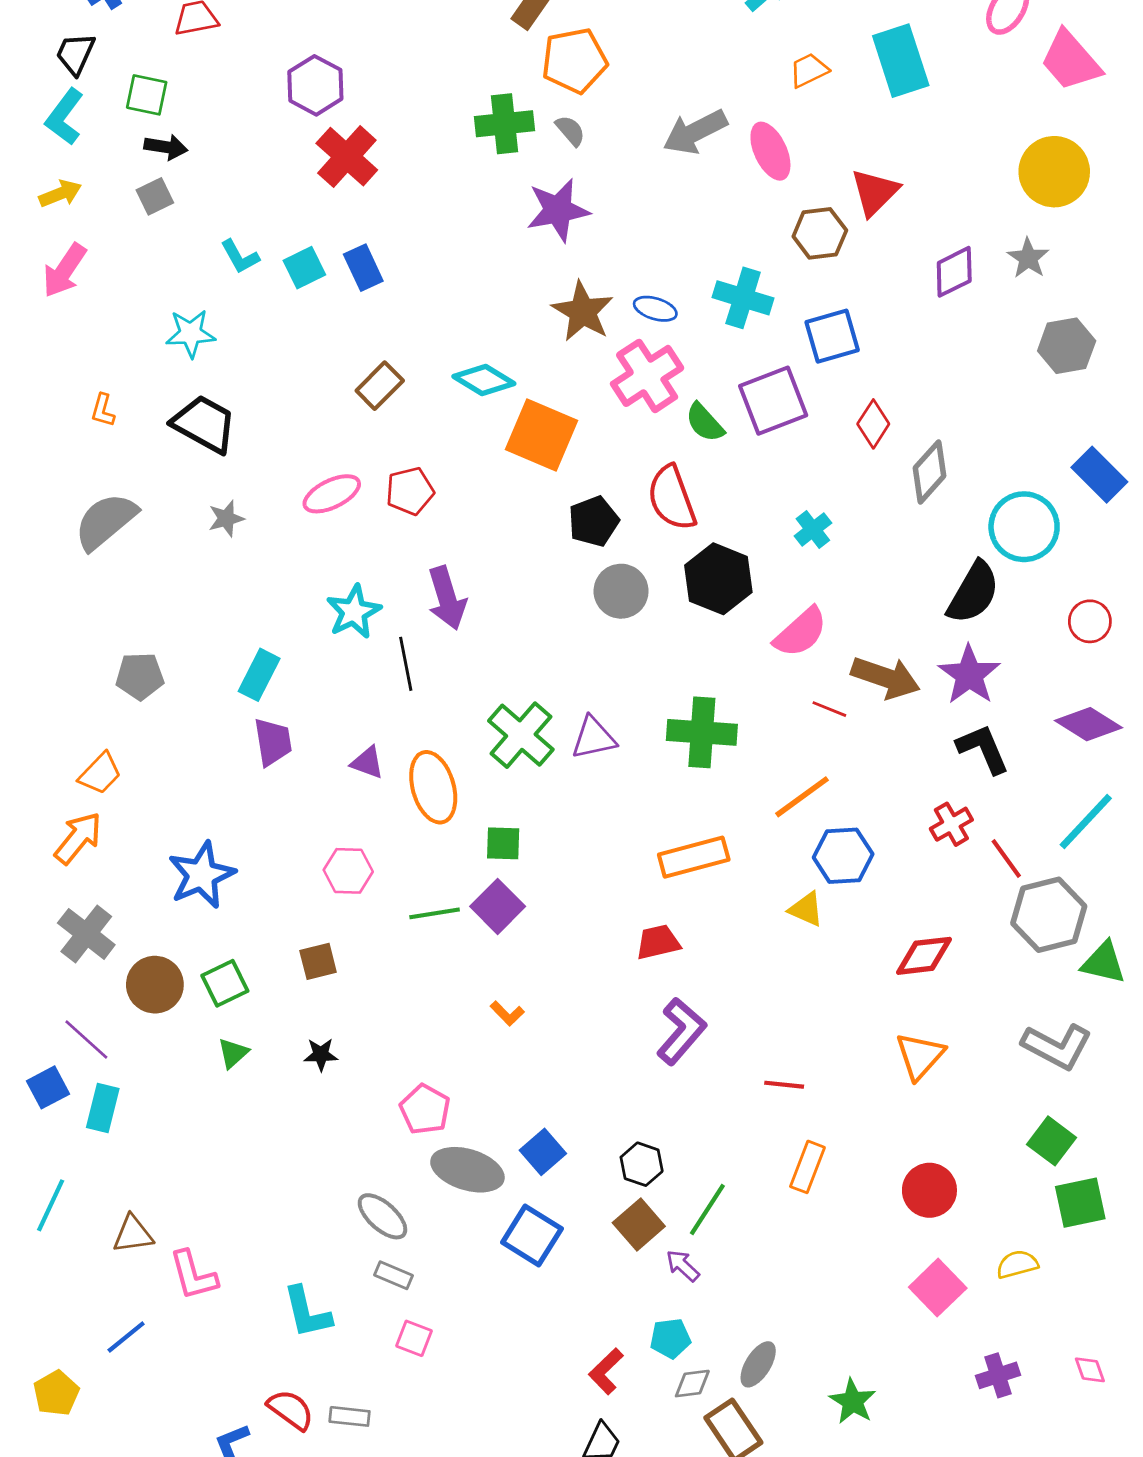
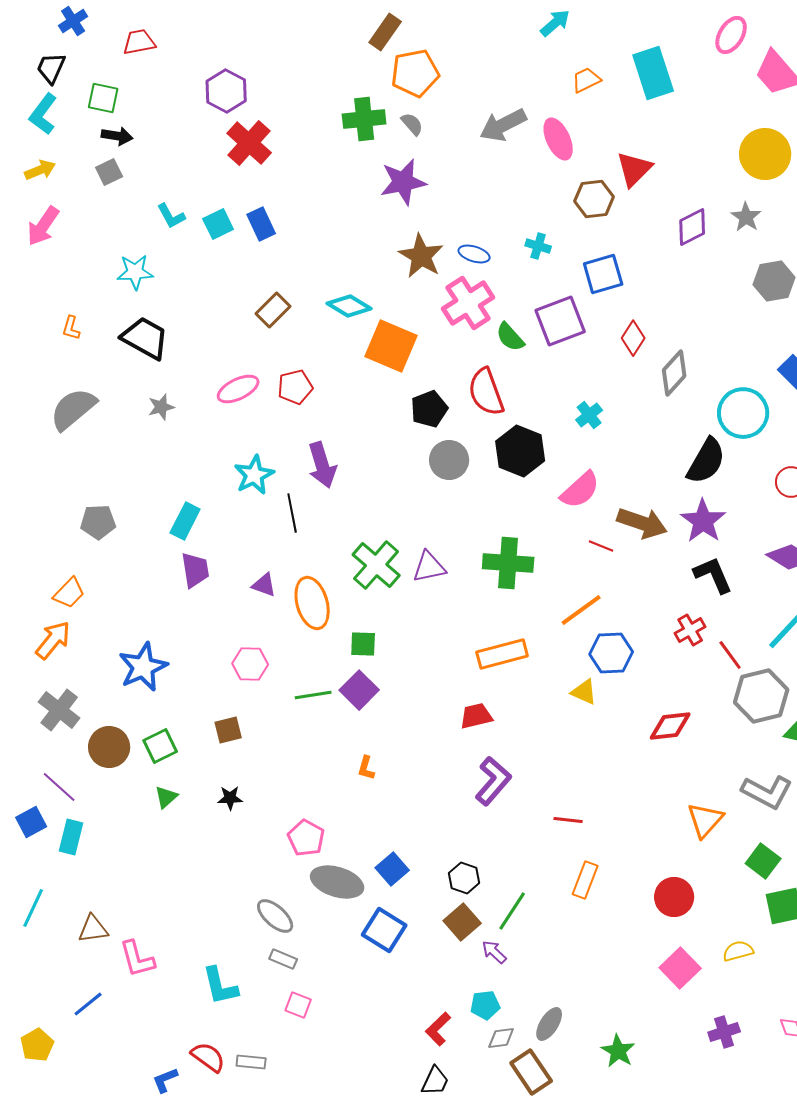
cyan cross: (743, 298) -> (538, 246), size x0.6
orange L-shape: (507, 1013) -> (366, 768), turned 60
orange triangle: (920, 1056) -> (705, 820), moved

